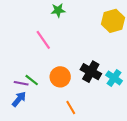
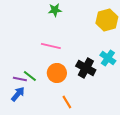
pink line: (43, 40) -> (51, 46), moved, turned -42
cyan cross: (114, 78) -> (108, 58), moved

